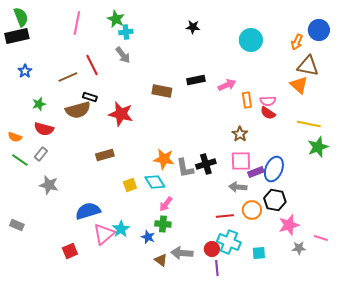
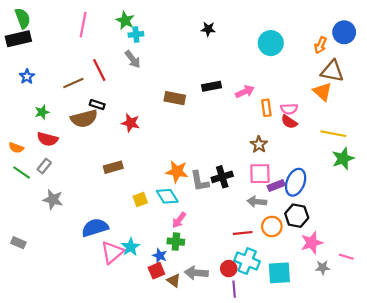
red star: (121, 114) -> (131, 123), size x0.7
red square: (70, 251) -> (156, 271), moved
cyan square: (259, 253) -> (279, 273), size x1.6

